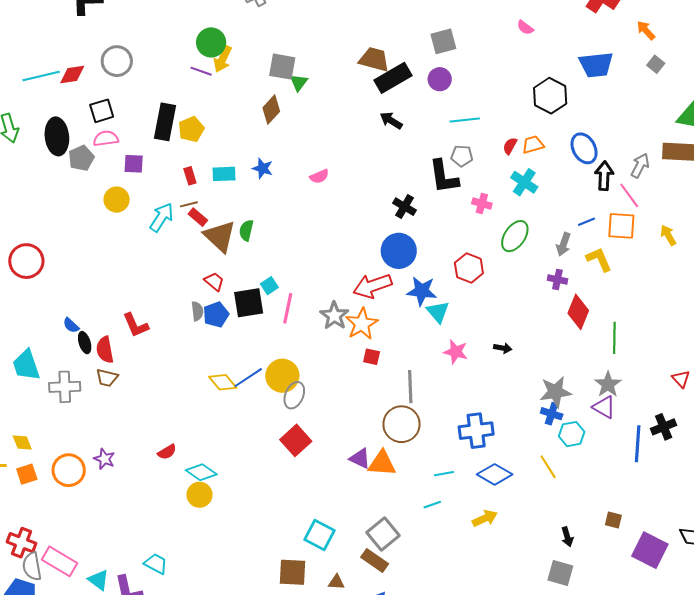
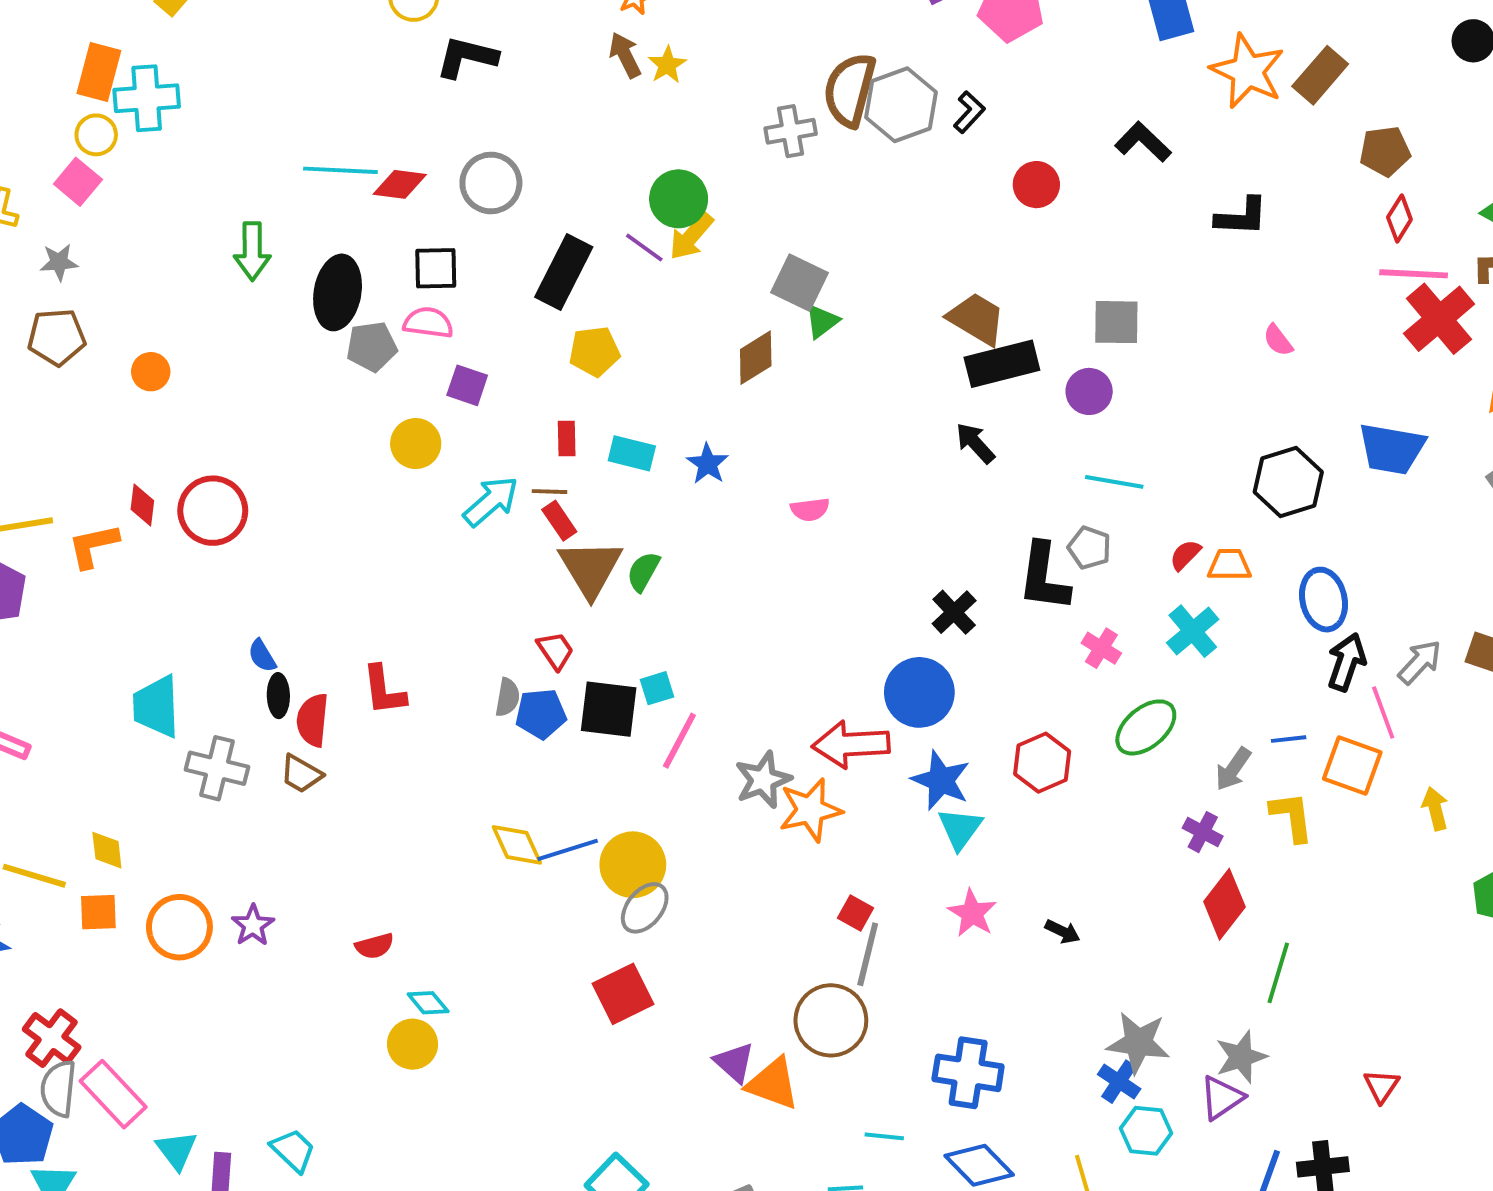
black rectangle: (165, 122) -> (564, 272), moved
red square: (372, 357) -> (856, 913), moved
purple triangle: (604, 407) -> (1222, 1098), turned 40
cyan diamond: (201, 472) -> (428, 1003), size x0.7

